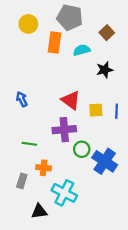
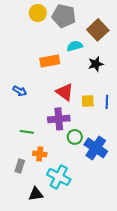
yellow circle: (28, 24) -> (38, 13), moved
brown square: (107, 33) -> (98, 30), size x1.5
orange rectangle: (54, 42) -> (50, 61), moved, turned 72
blue arrow: (22, 99) -> (20, 91), turned 144

